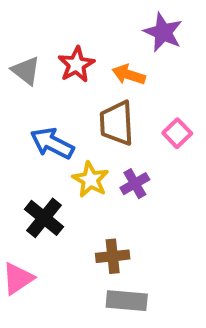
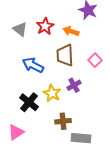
yellow star: (90, 180) -> (52, 93), moved
gray rectangle: (127, 301) -> (81, 138), moved

